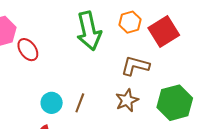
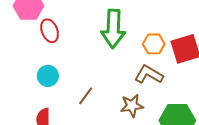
orange hexagon: (130, 22) -> (154, 44), moved
cyan circle: (52, 103) -> (48, 76), moved

